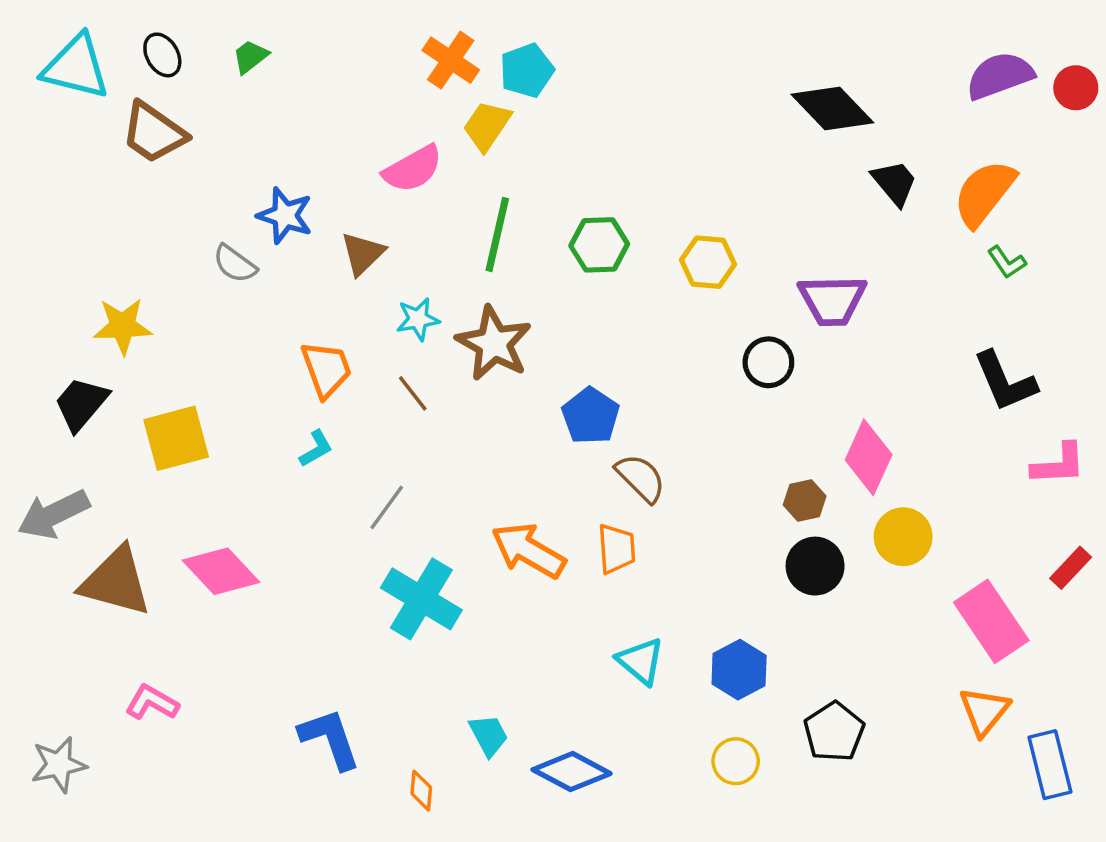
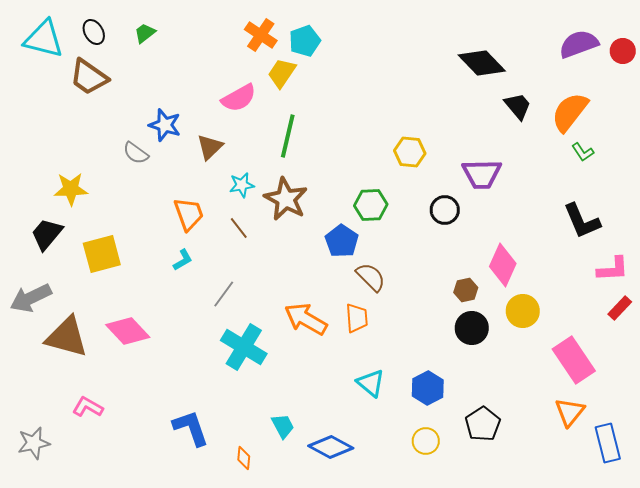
green hexagon: (599, 245) -> (371, 205), moved
red rectangle: (1071, 568) -> (620, 308), moved

